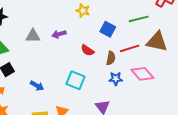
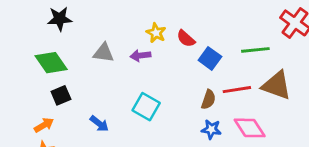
yellow star: (83, 11) -> (156, 33), moved
red semicircle: (87, 50) -> (186, 39), moved
cyan square: (76, 80) -> (146, 107), moved

